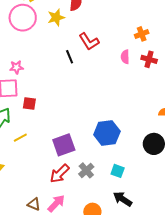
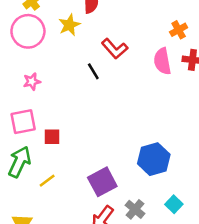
pink semicircle: (125, 57) -> (162, 61), size x1.5
pink star: (16, 67) -> (32, 82), moved
cyan square: (118, 171) -> (174, 204), turned 32

